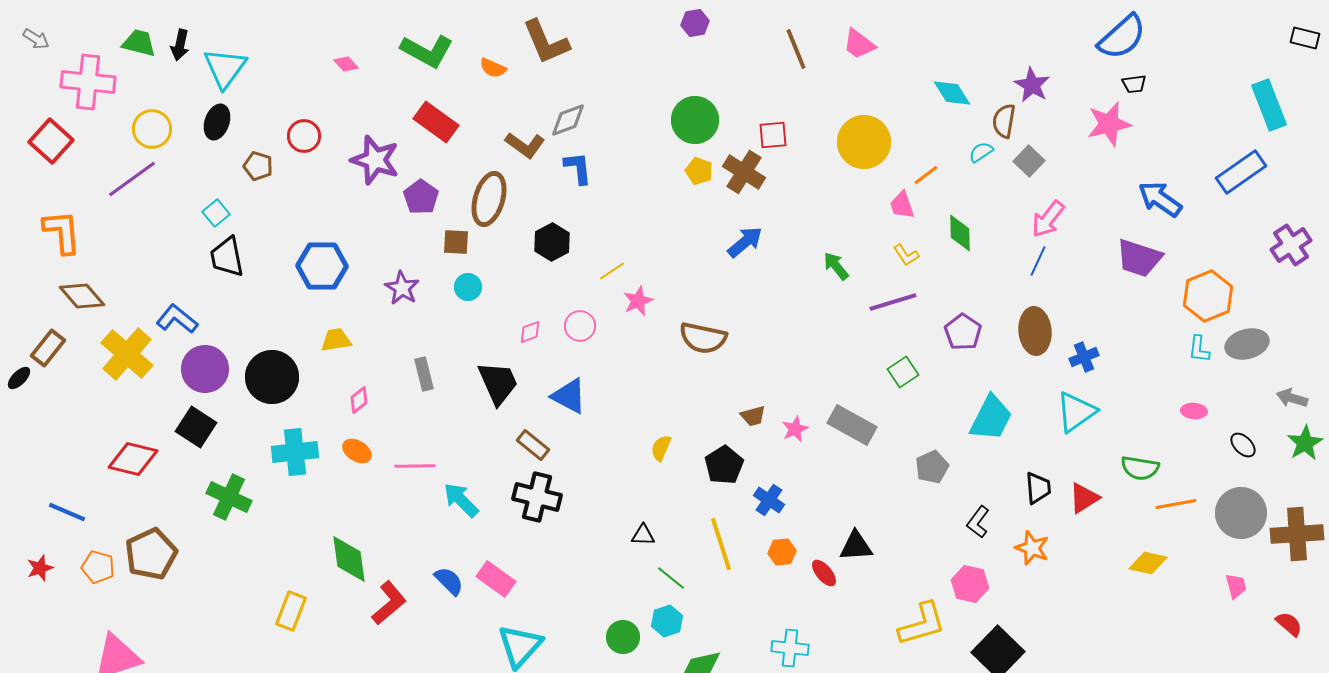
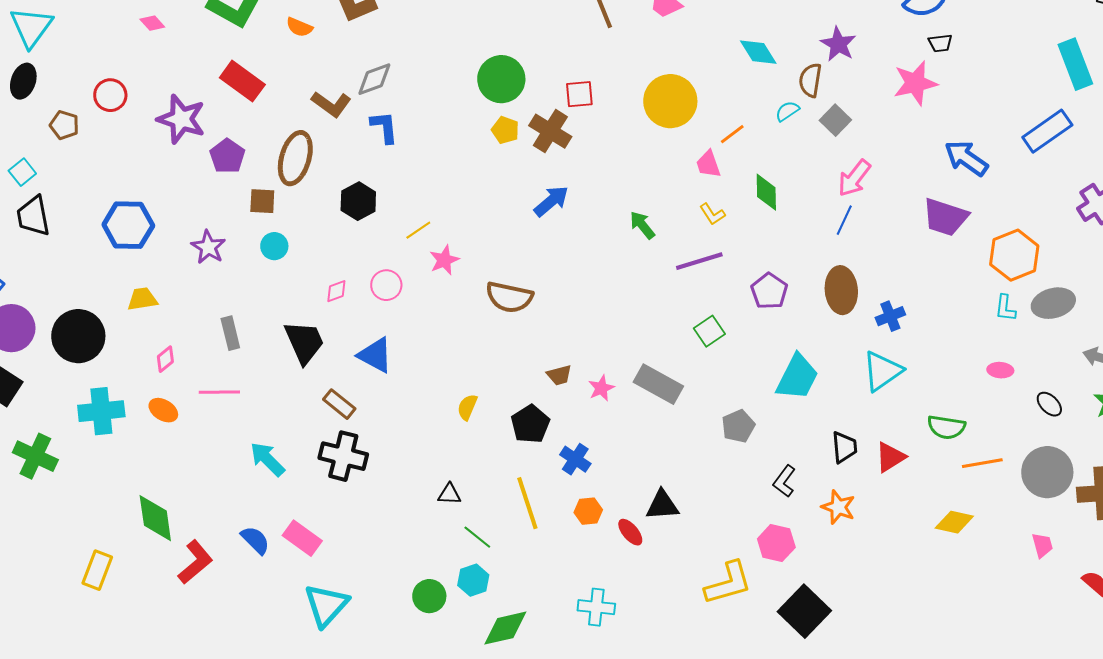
pink line: (415, 466) -> (219, 392), moved

